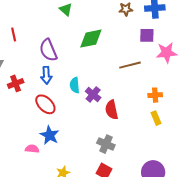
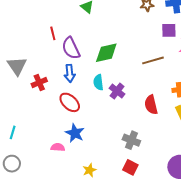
red line: (14, 34) -> (53, 33), moved
green diamond: (91, 39) -> (106, 53), moved
red semicircle: (112, 110) -> (151, 105), moved

